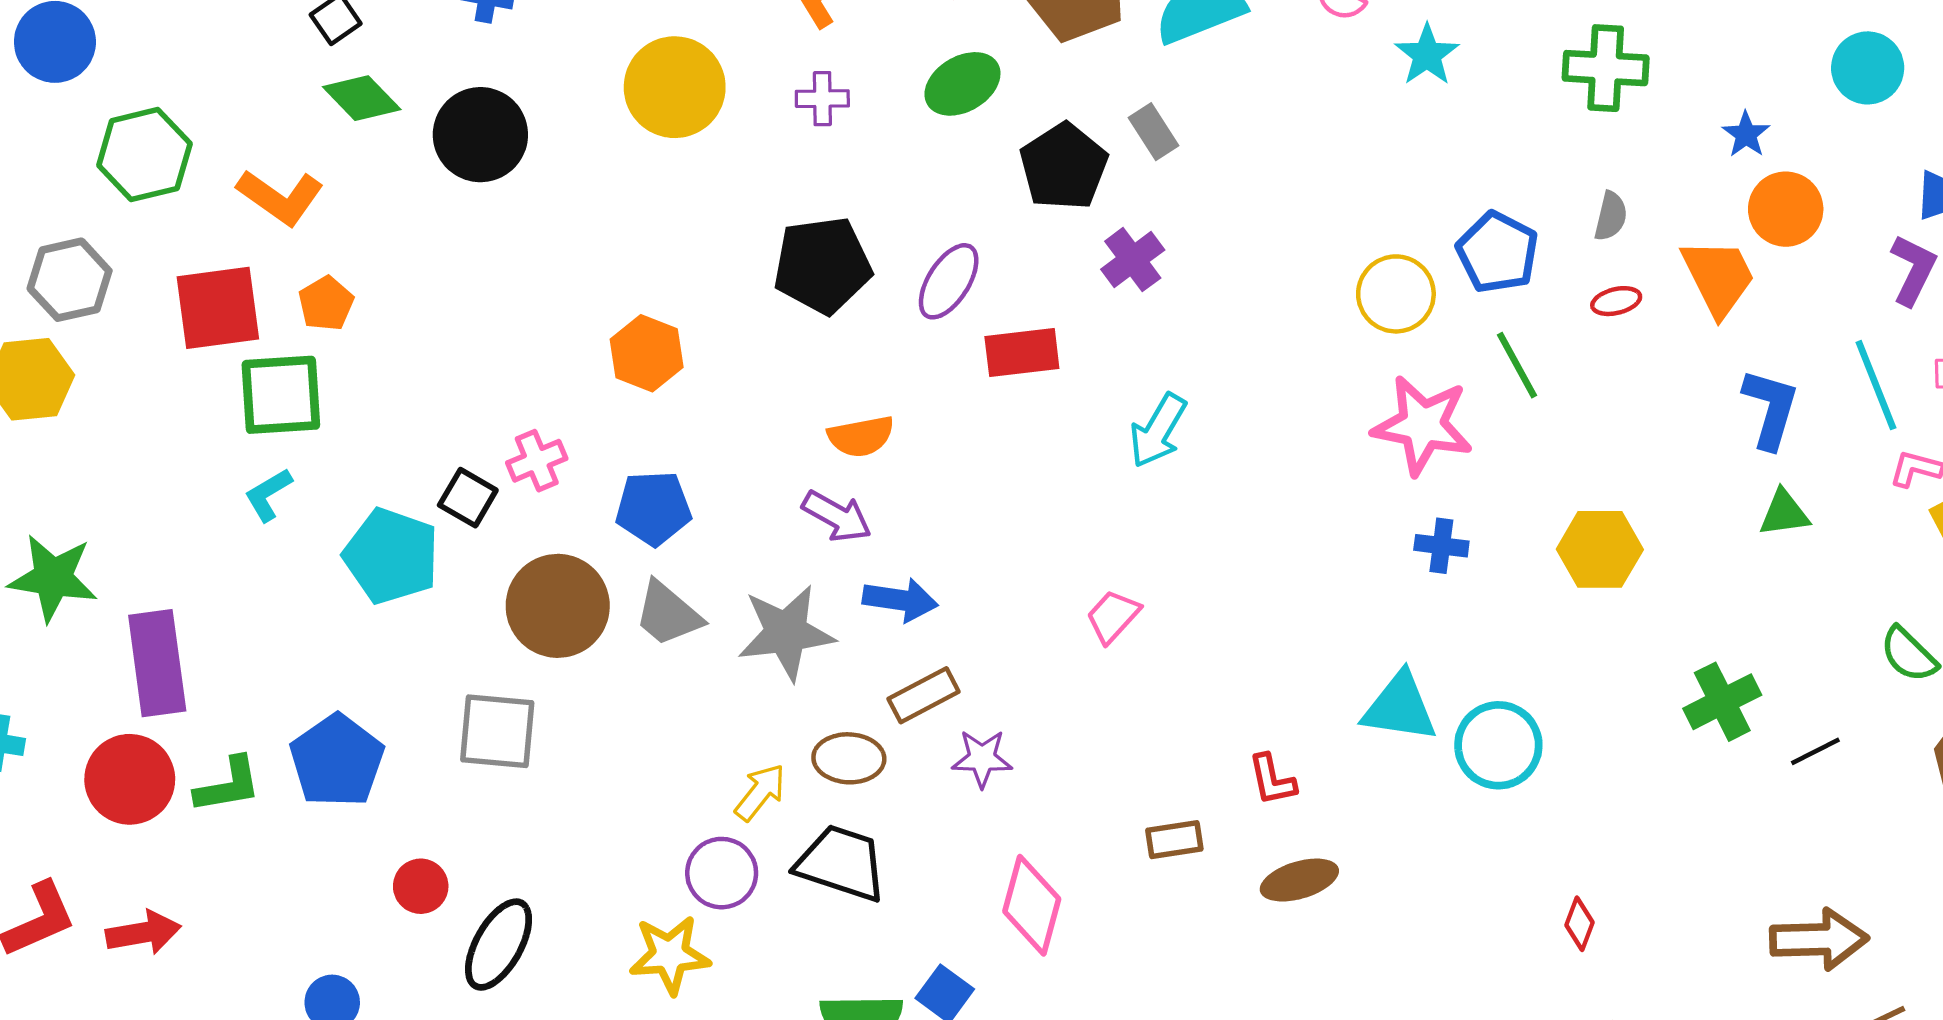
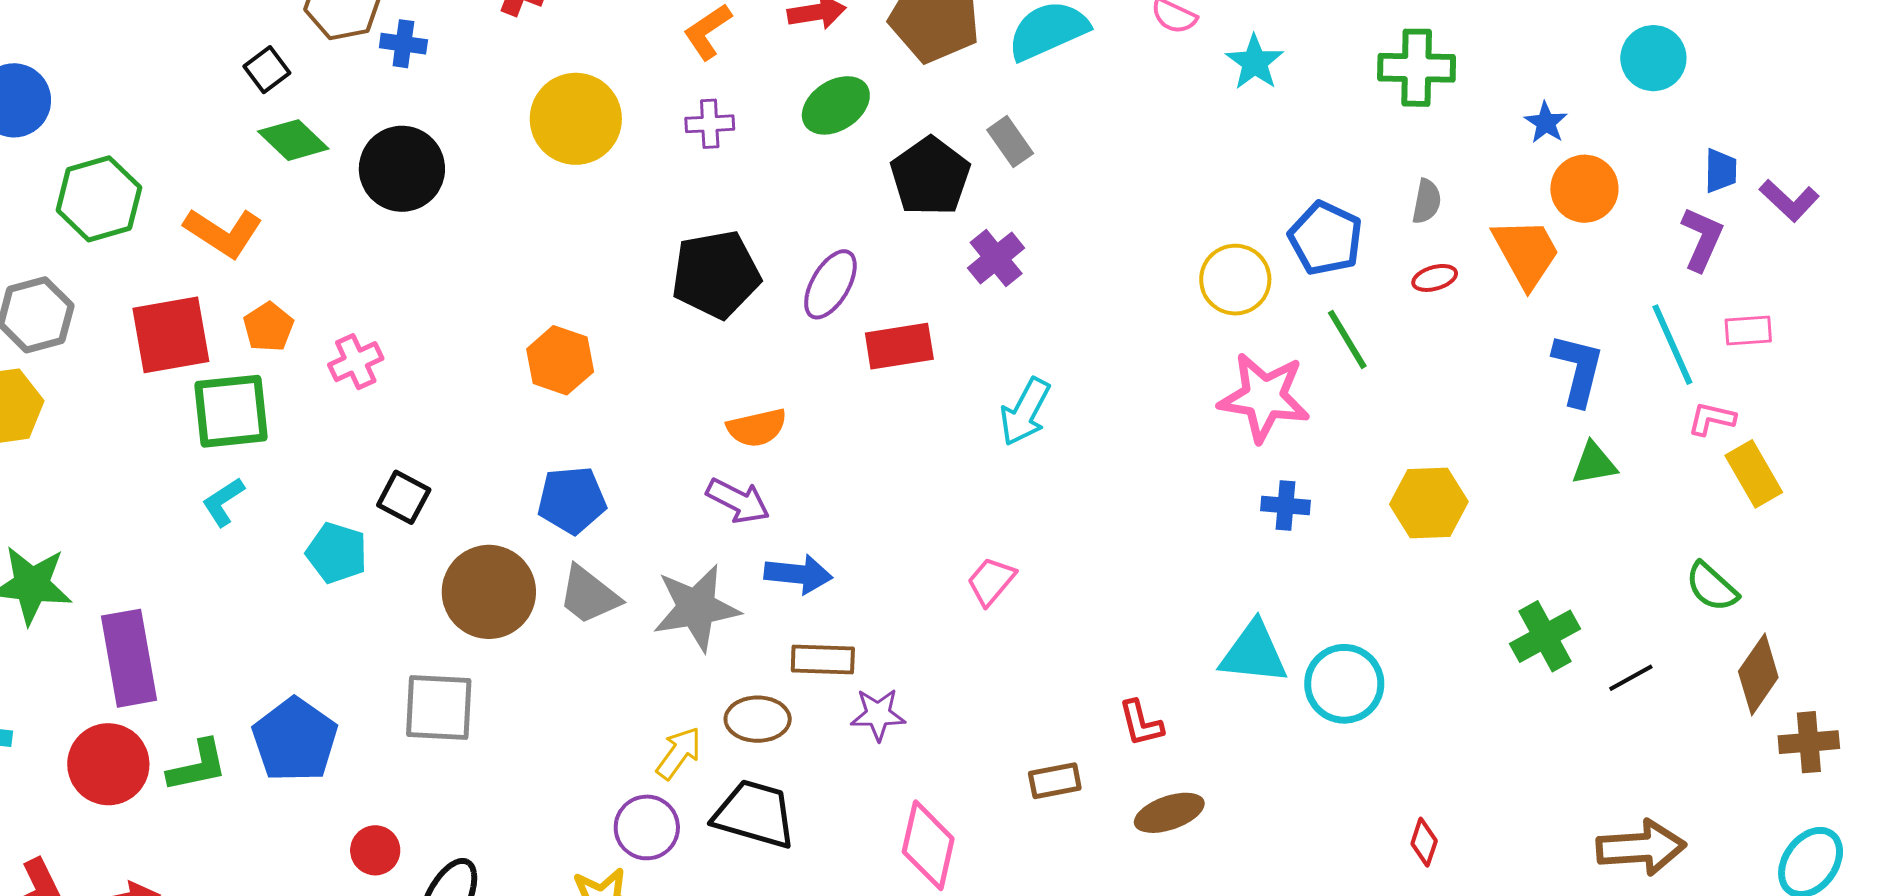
pink cross: (537, 461) -> (356, 362), moved
cyan pentagon: (391, 556) -> (337, 553), size x0.7
brown rectangle: (924, 695) -> (823, 659), turned 32

